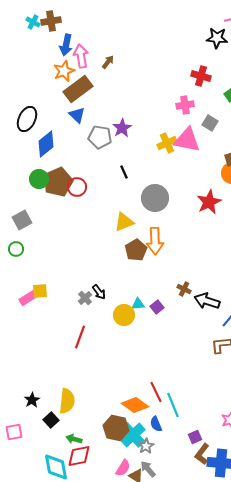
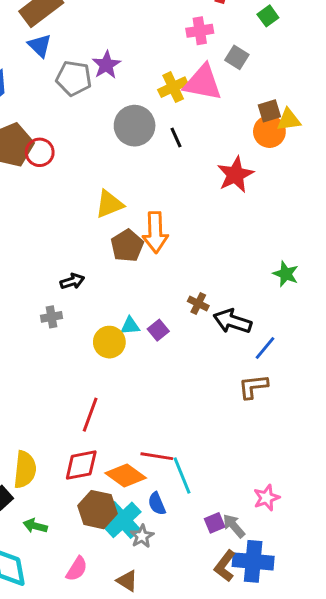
black line: (124, 172) -> (176, 137), moved
gray circle: (155, 198) -> (135, 126), moved
black arrow: (99, 292) -> (72, 281), moved, turned -70
gray cross: (85, 298) -> (52, 317), turned 32
red line: (80, 337) -> (90, 415), moved
red line: (156, 392) -> (157, 456), turned -55
brown L-shape: (202, 454) -> (225, 566), moved
red diamond: (79, 456) -> (81, 465), moved
pink semicircle: (123, 468) -> (77, 569), moved
gray arrow: (148, 469) -> (234, 526), moved

